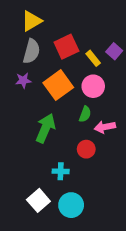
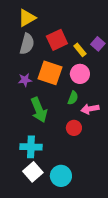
purple star: (23, 80) -> (25, 80), moved
orange square: (58, 85) -> (50, 73), turned -35
green arrow: (45, 128) -> (39, 110), turned 135
cyan cross: (61, 171) -> (31, 147), moved, size x1.5

